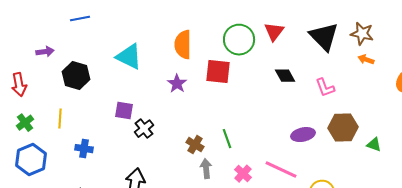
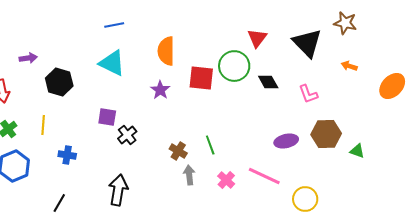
blue line: (80, 19) -> (114, 25), moved
brown star: (362, 34) -> (345, 23), moved
green circle: (239, 40) -> (234, 66), moved

